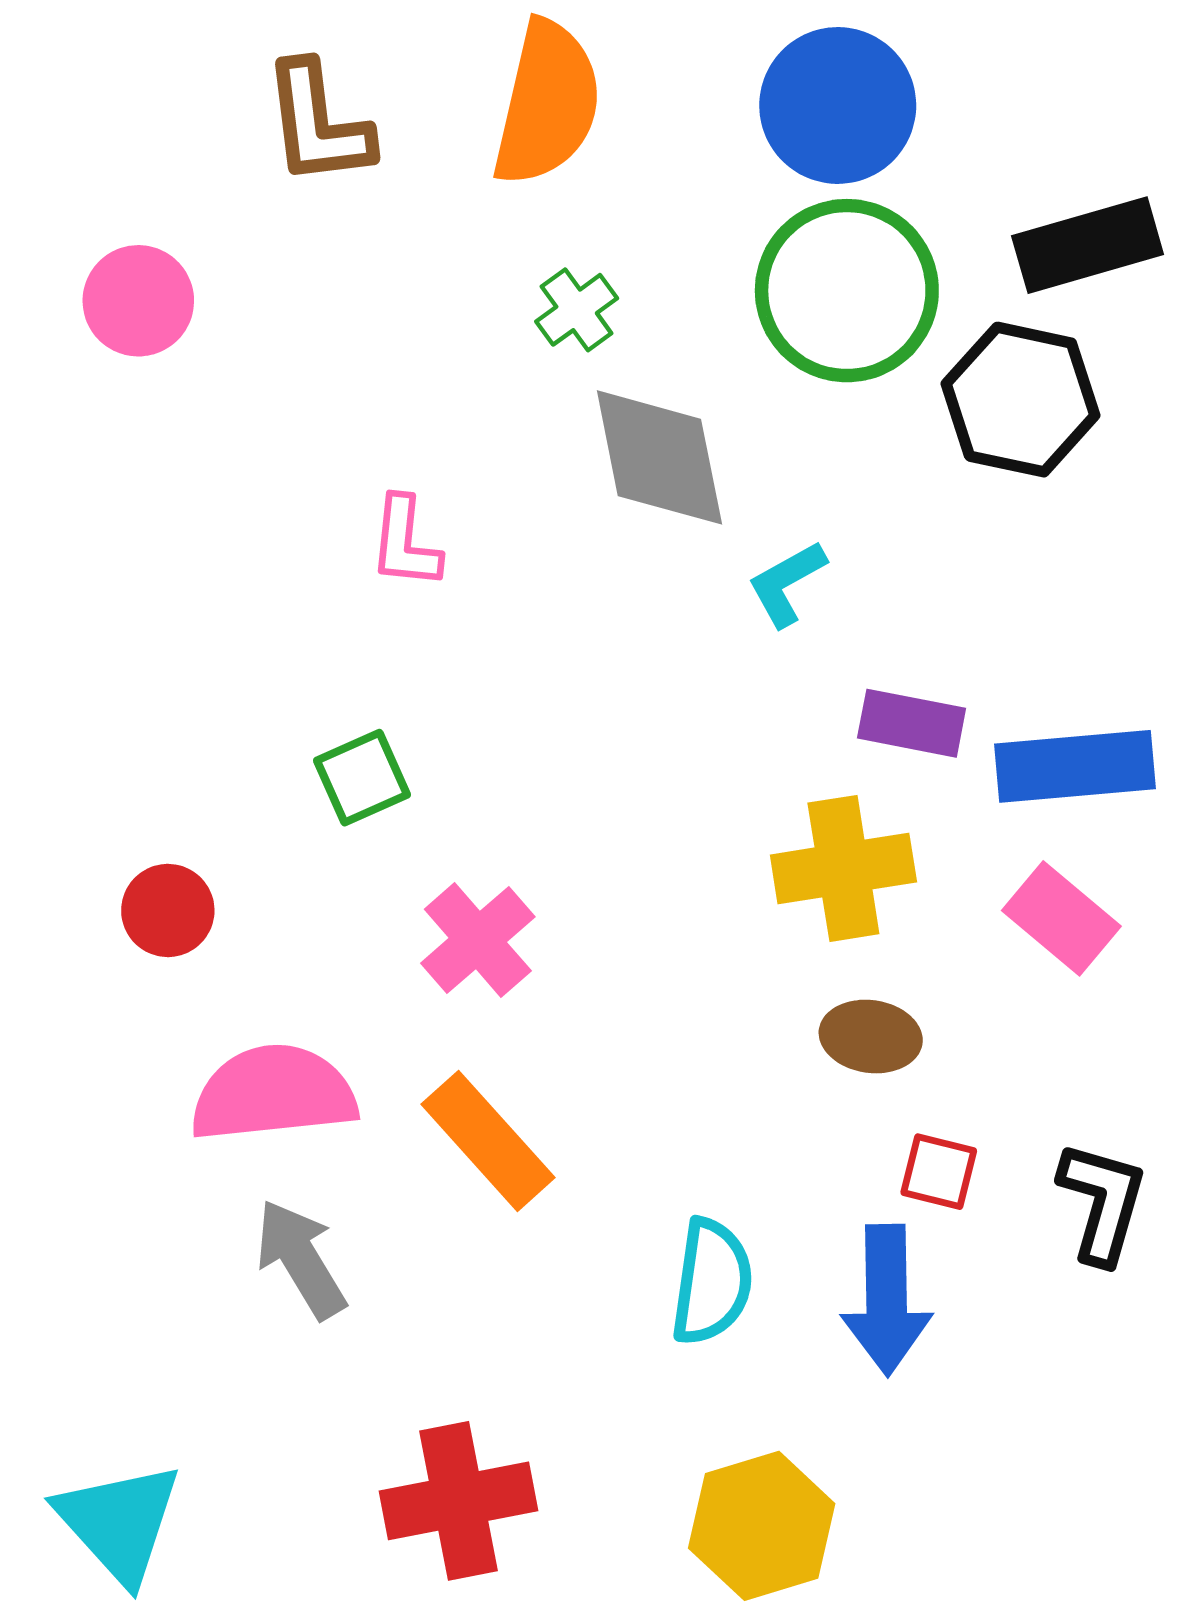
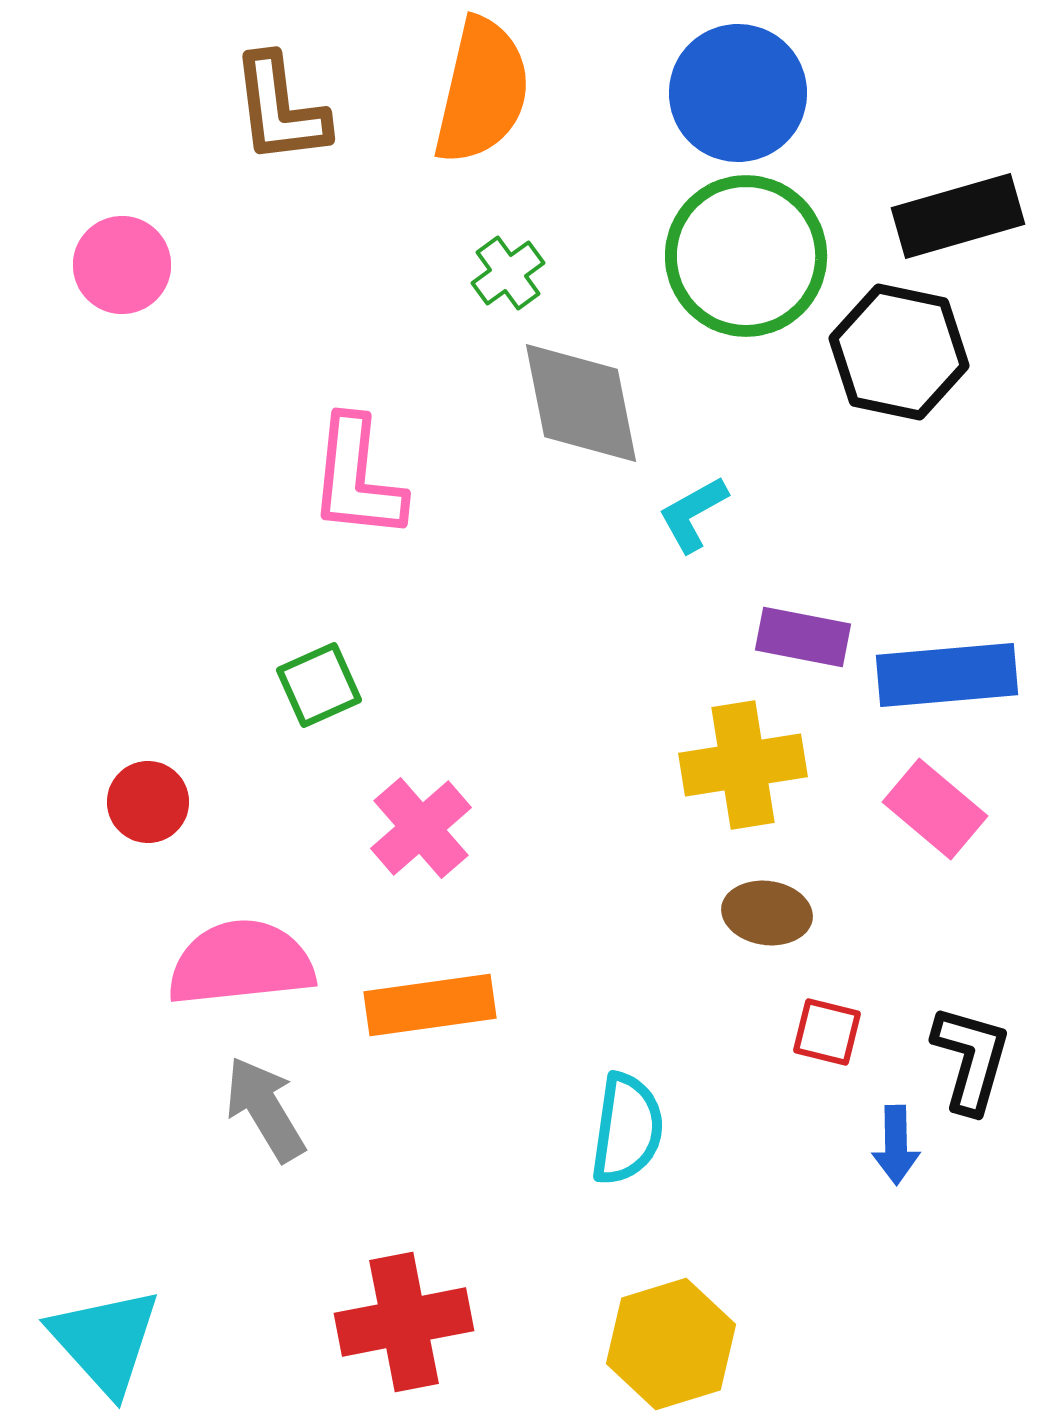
pink L-shape: (405, 543) -> (357, 478), size x1.5
orange rectangle: (488, 1141) -> (430, 1005), turned -56
blue arrow: (887, 1300) -> (896, 1145), moved, size x0.6

